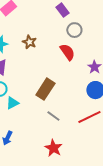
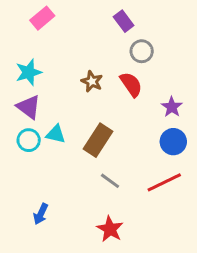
brown star: (29, 42) -> (92, 81), moved
cyan triangle: (12, 103) -> (56, 134), moved, turned 40

